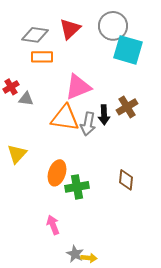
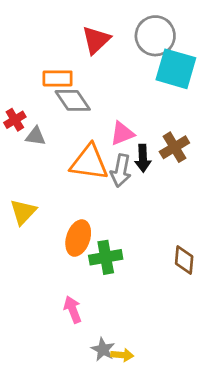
gray diamond: (35, 35) -> (73, 100), moved, turned 48
pink triangle: (78, 87) -> (122, 133), moved, size x0.7
brown diamond: (126, 180) -> (184, 260), moved

